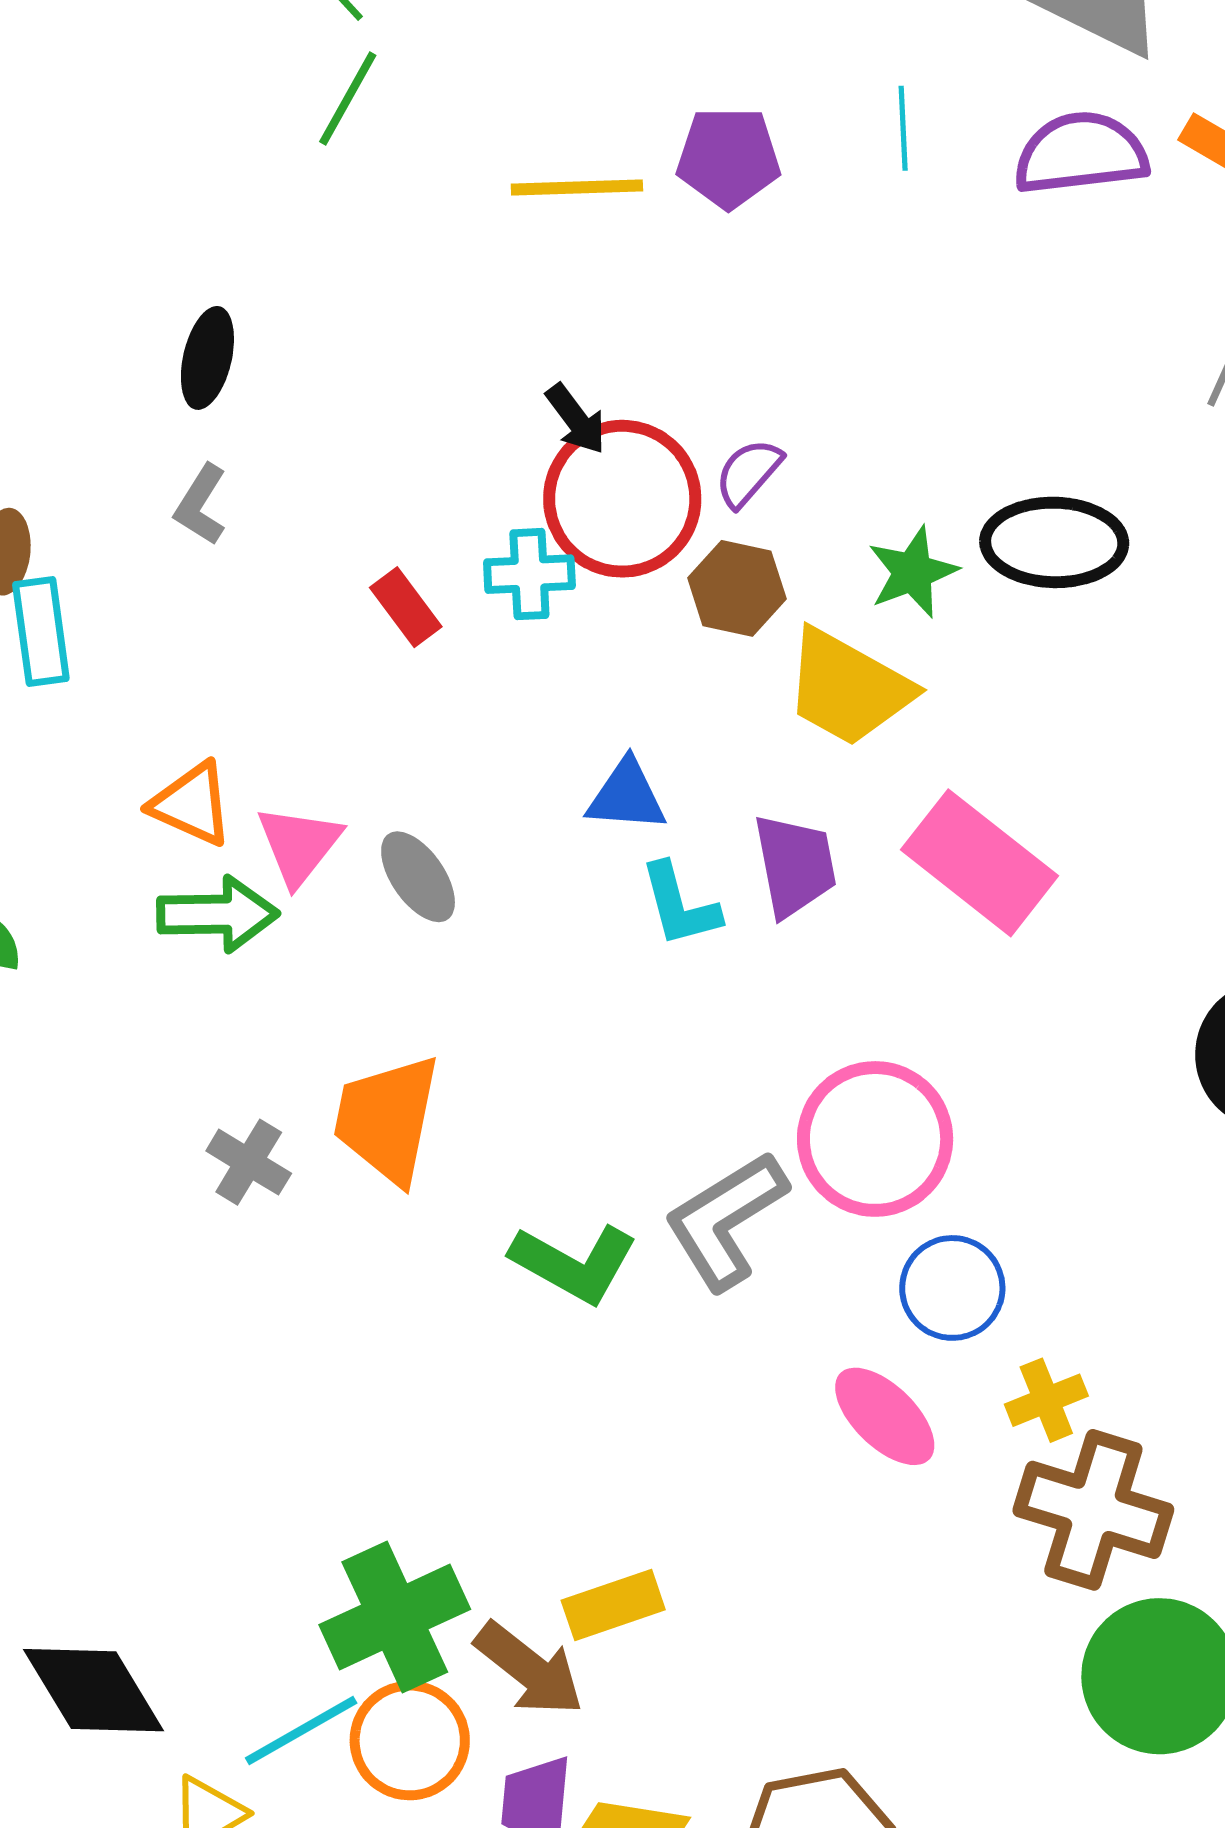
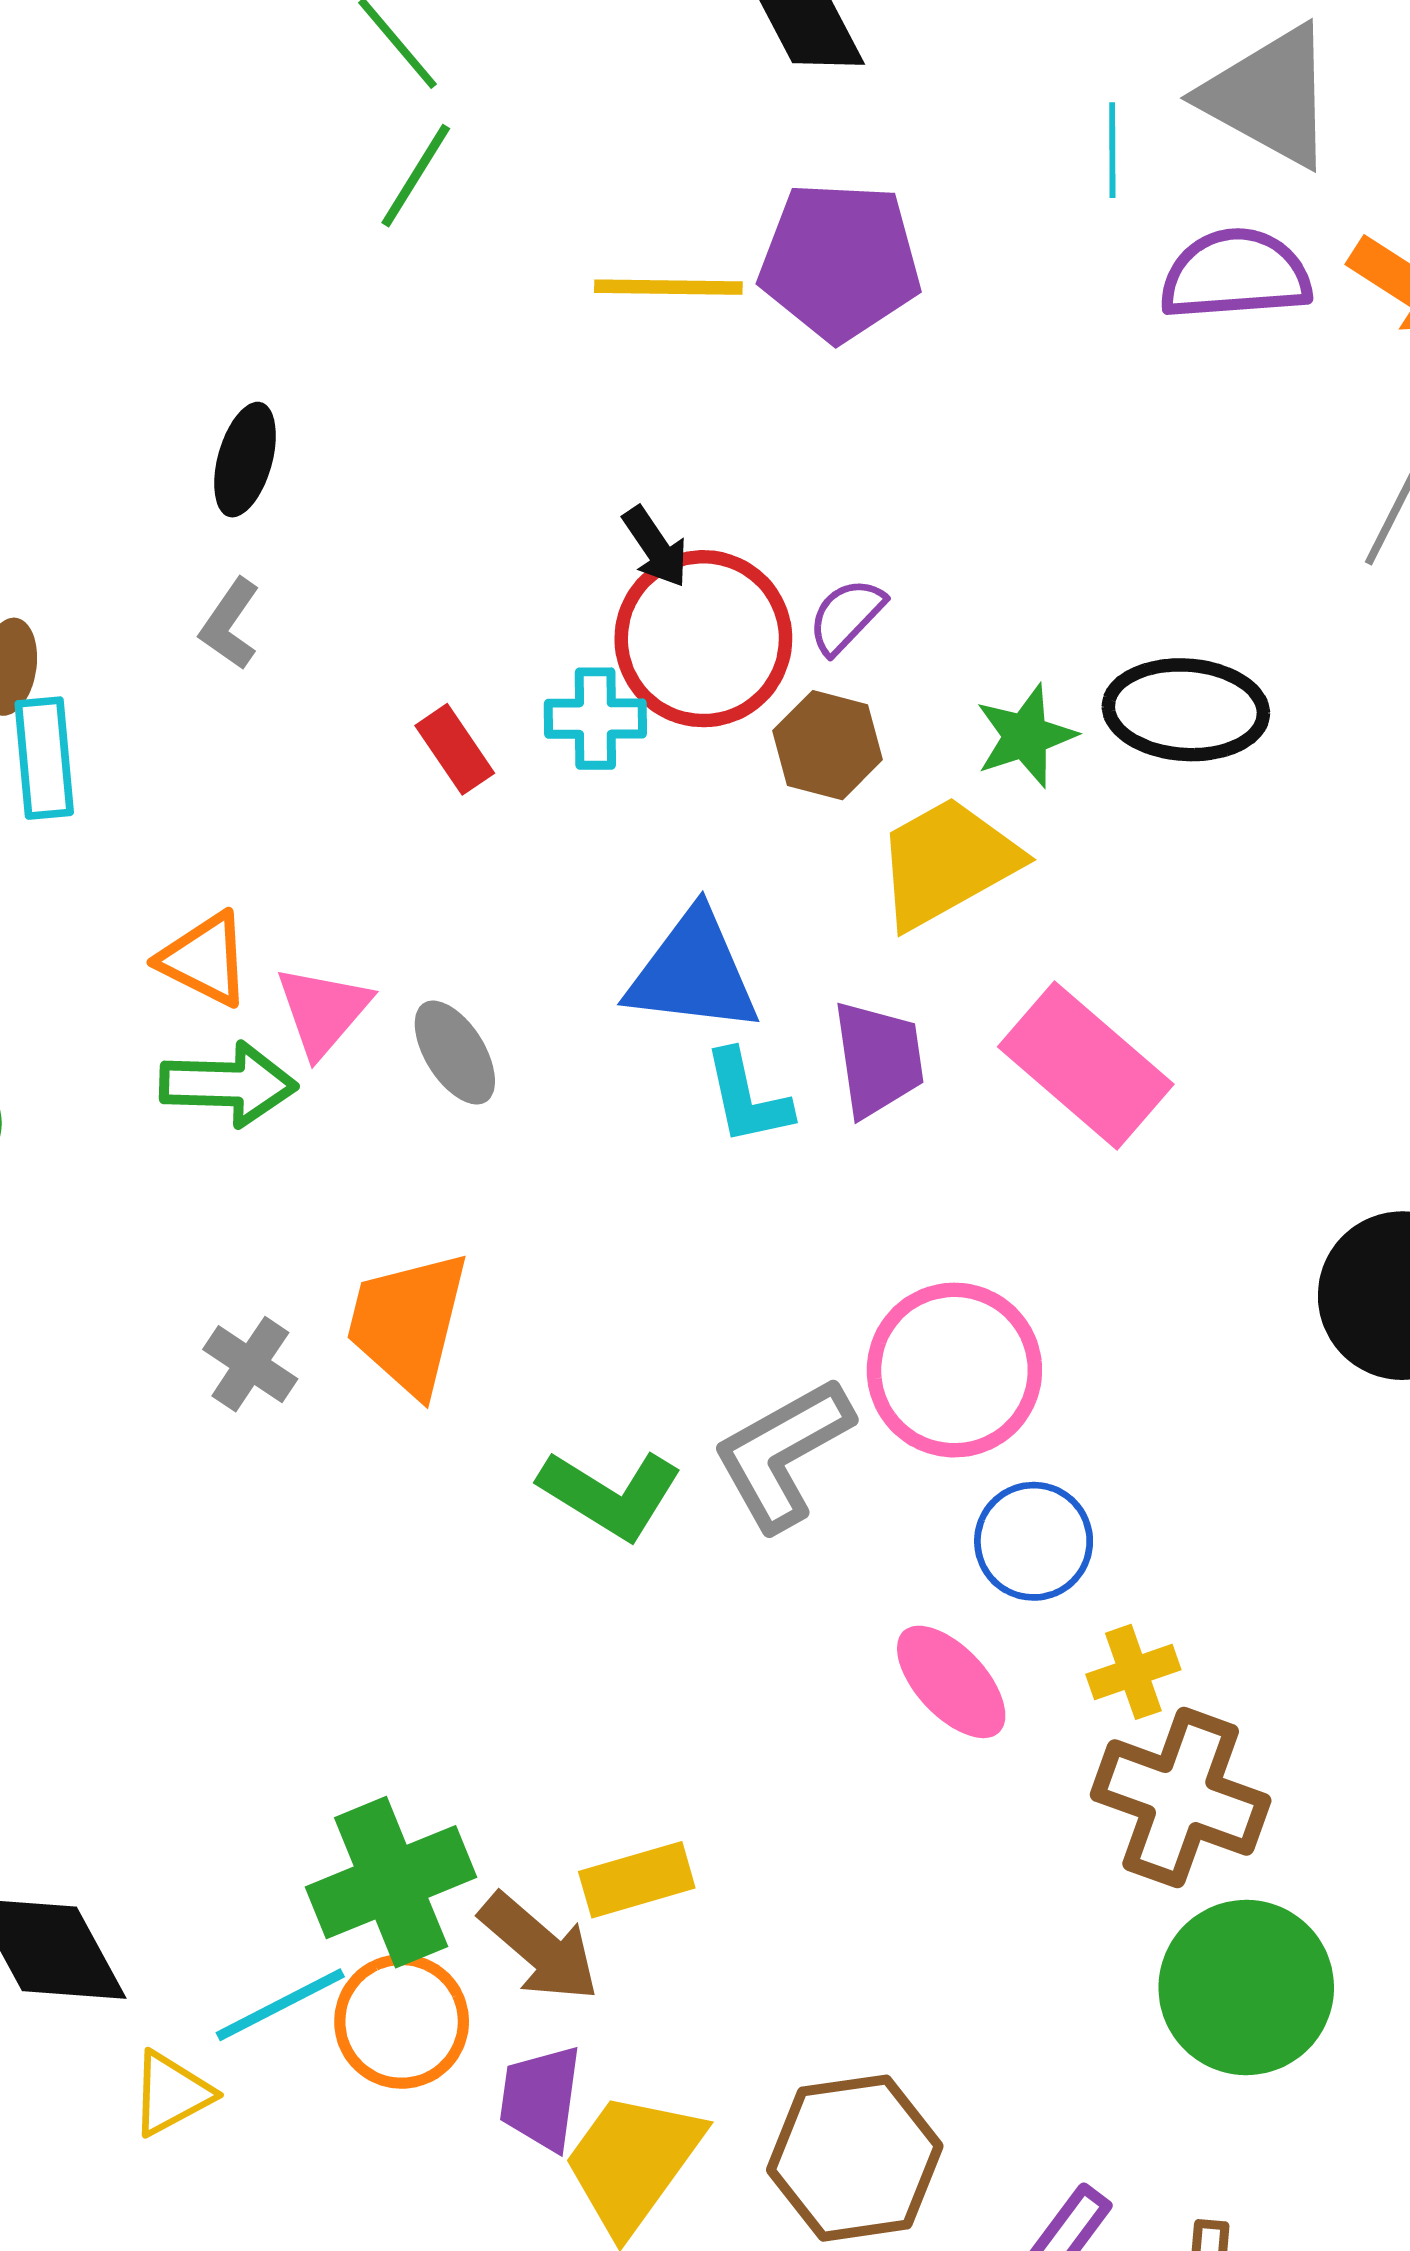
cyan line: (903, 128) -> (1112, 150), moved
purple pentagon: (729, 158) -> (840, 261), size x1.4
yellow trapezoid: (848, 688) -> (947, 862), turned 119
blue triangle: (626, 796) -> (693, 972), size x1.5

